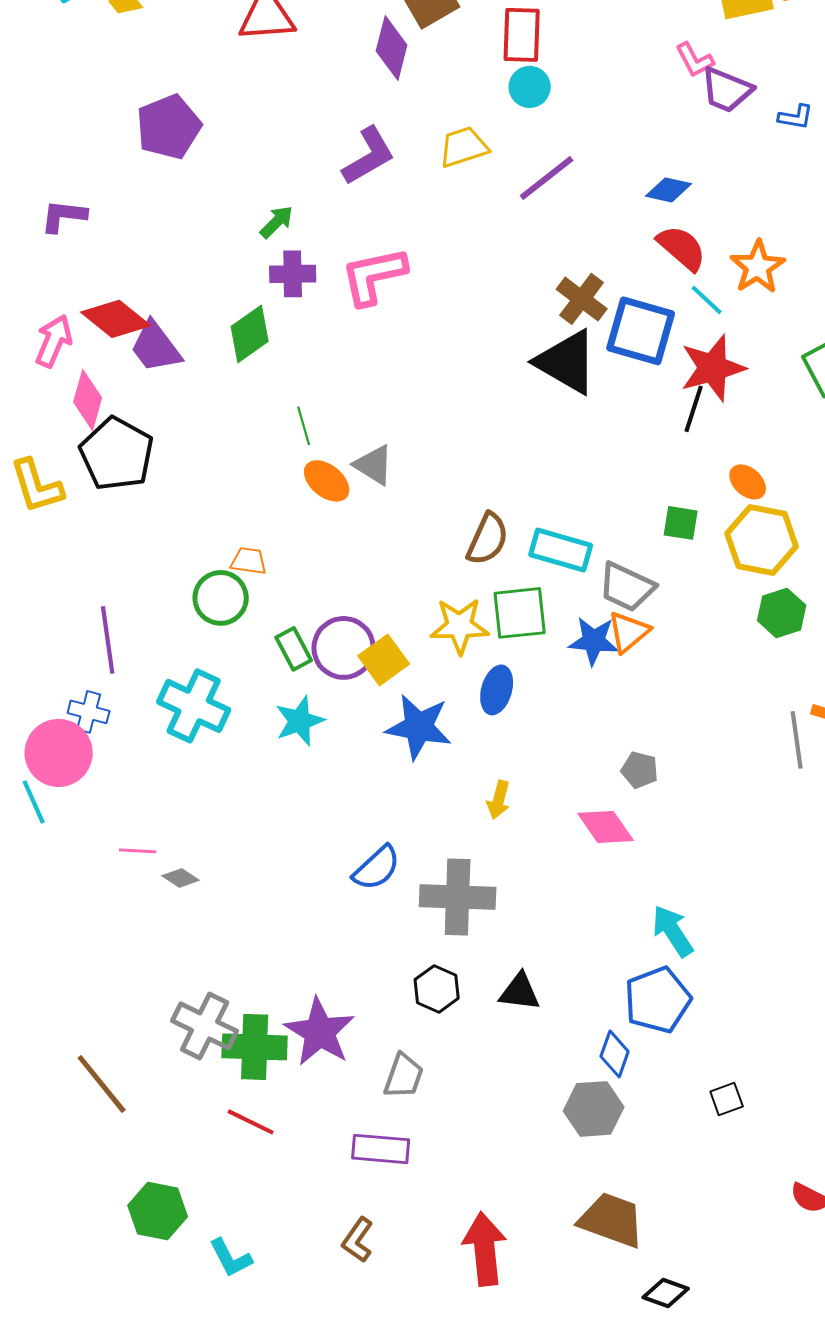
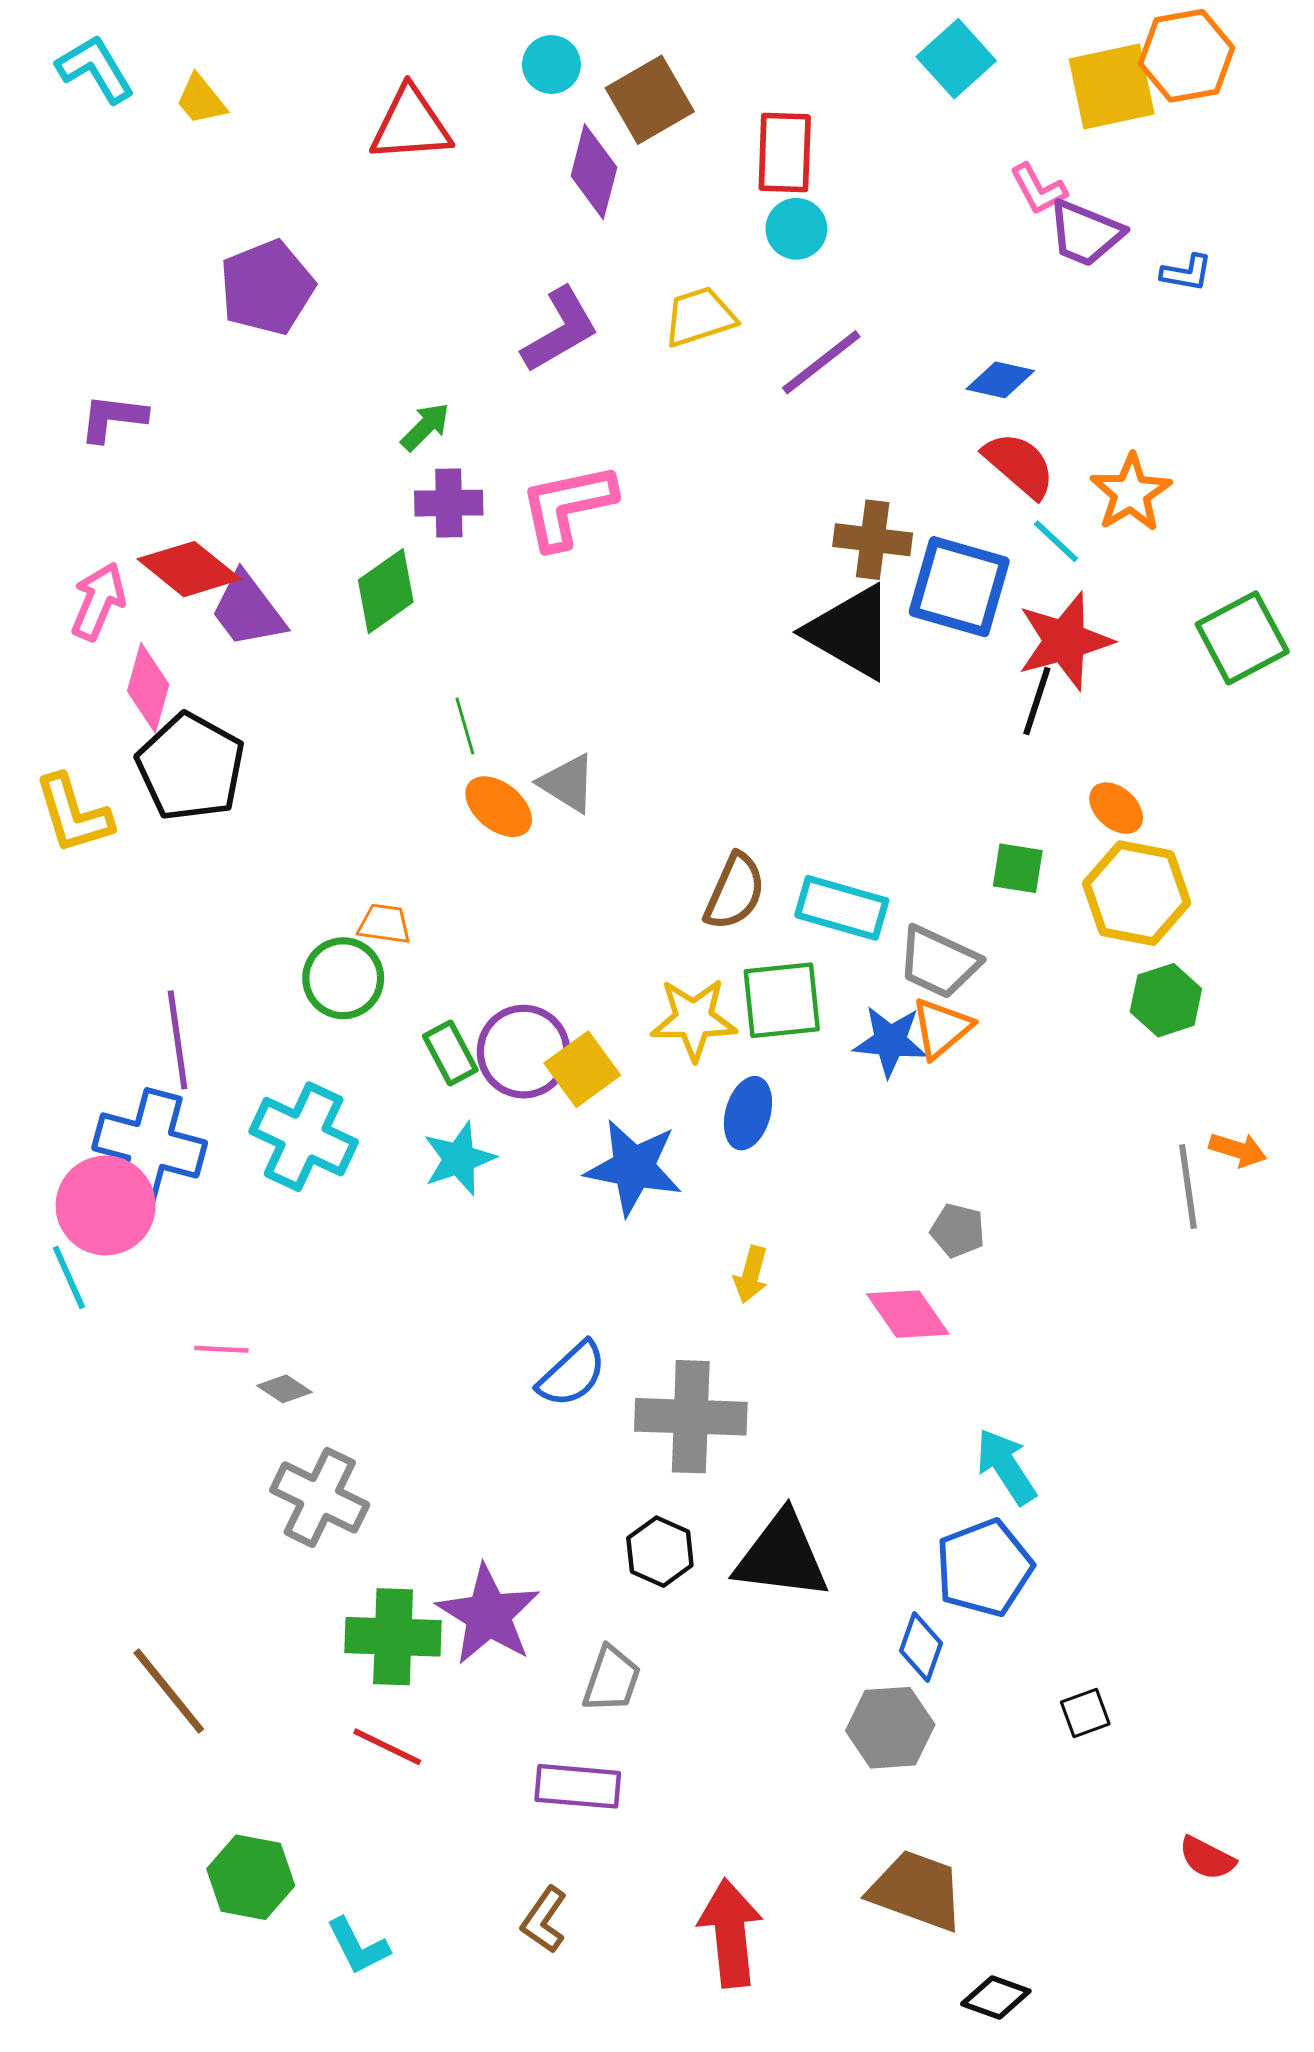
brown cross: (582, 299) -> (873, 540), turned -30
blue cross: (89, 712) -> (150, 1145), size x1.8
black triangle: (520, 992) -> (782, 1556), size x1.6
gray cross: (205, 1026) -> (320, 1497), moved

